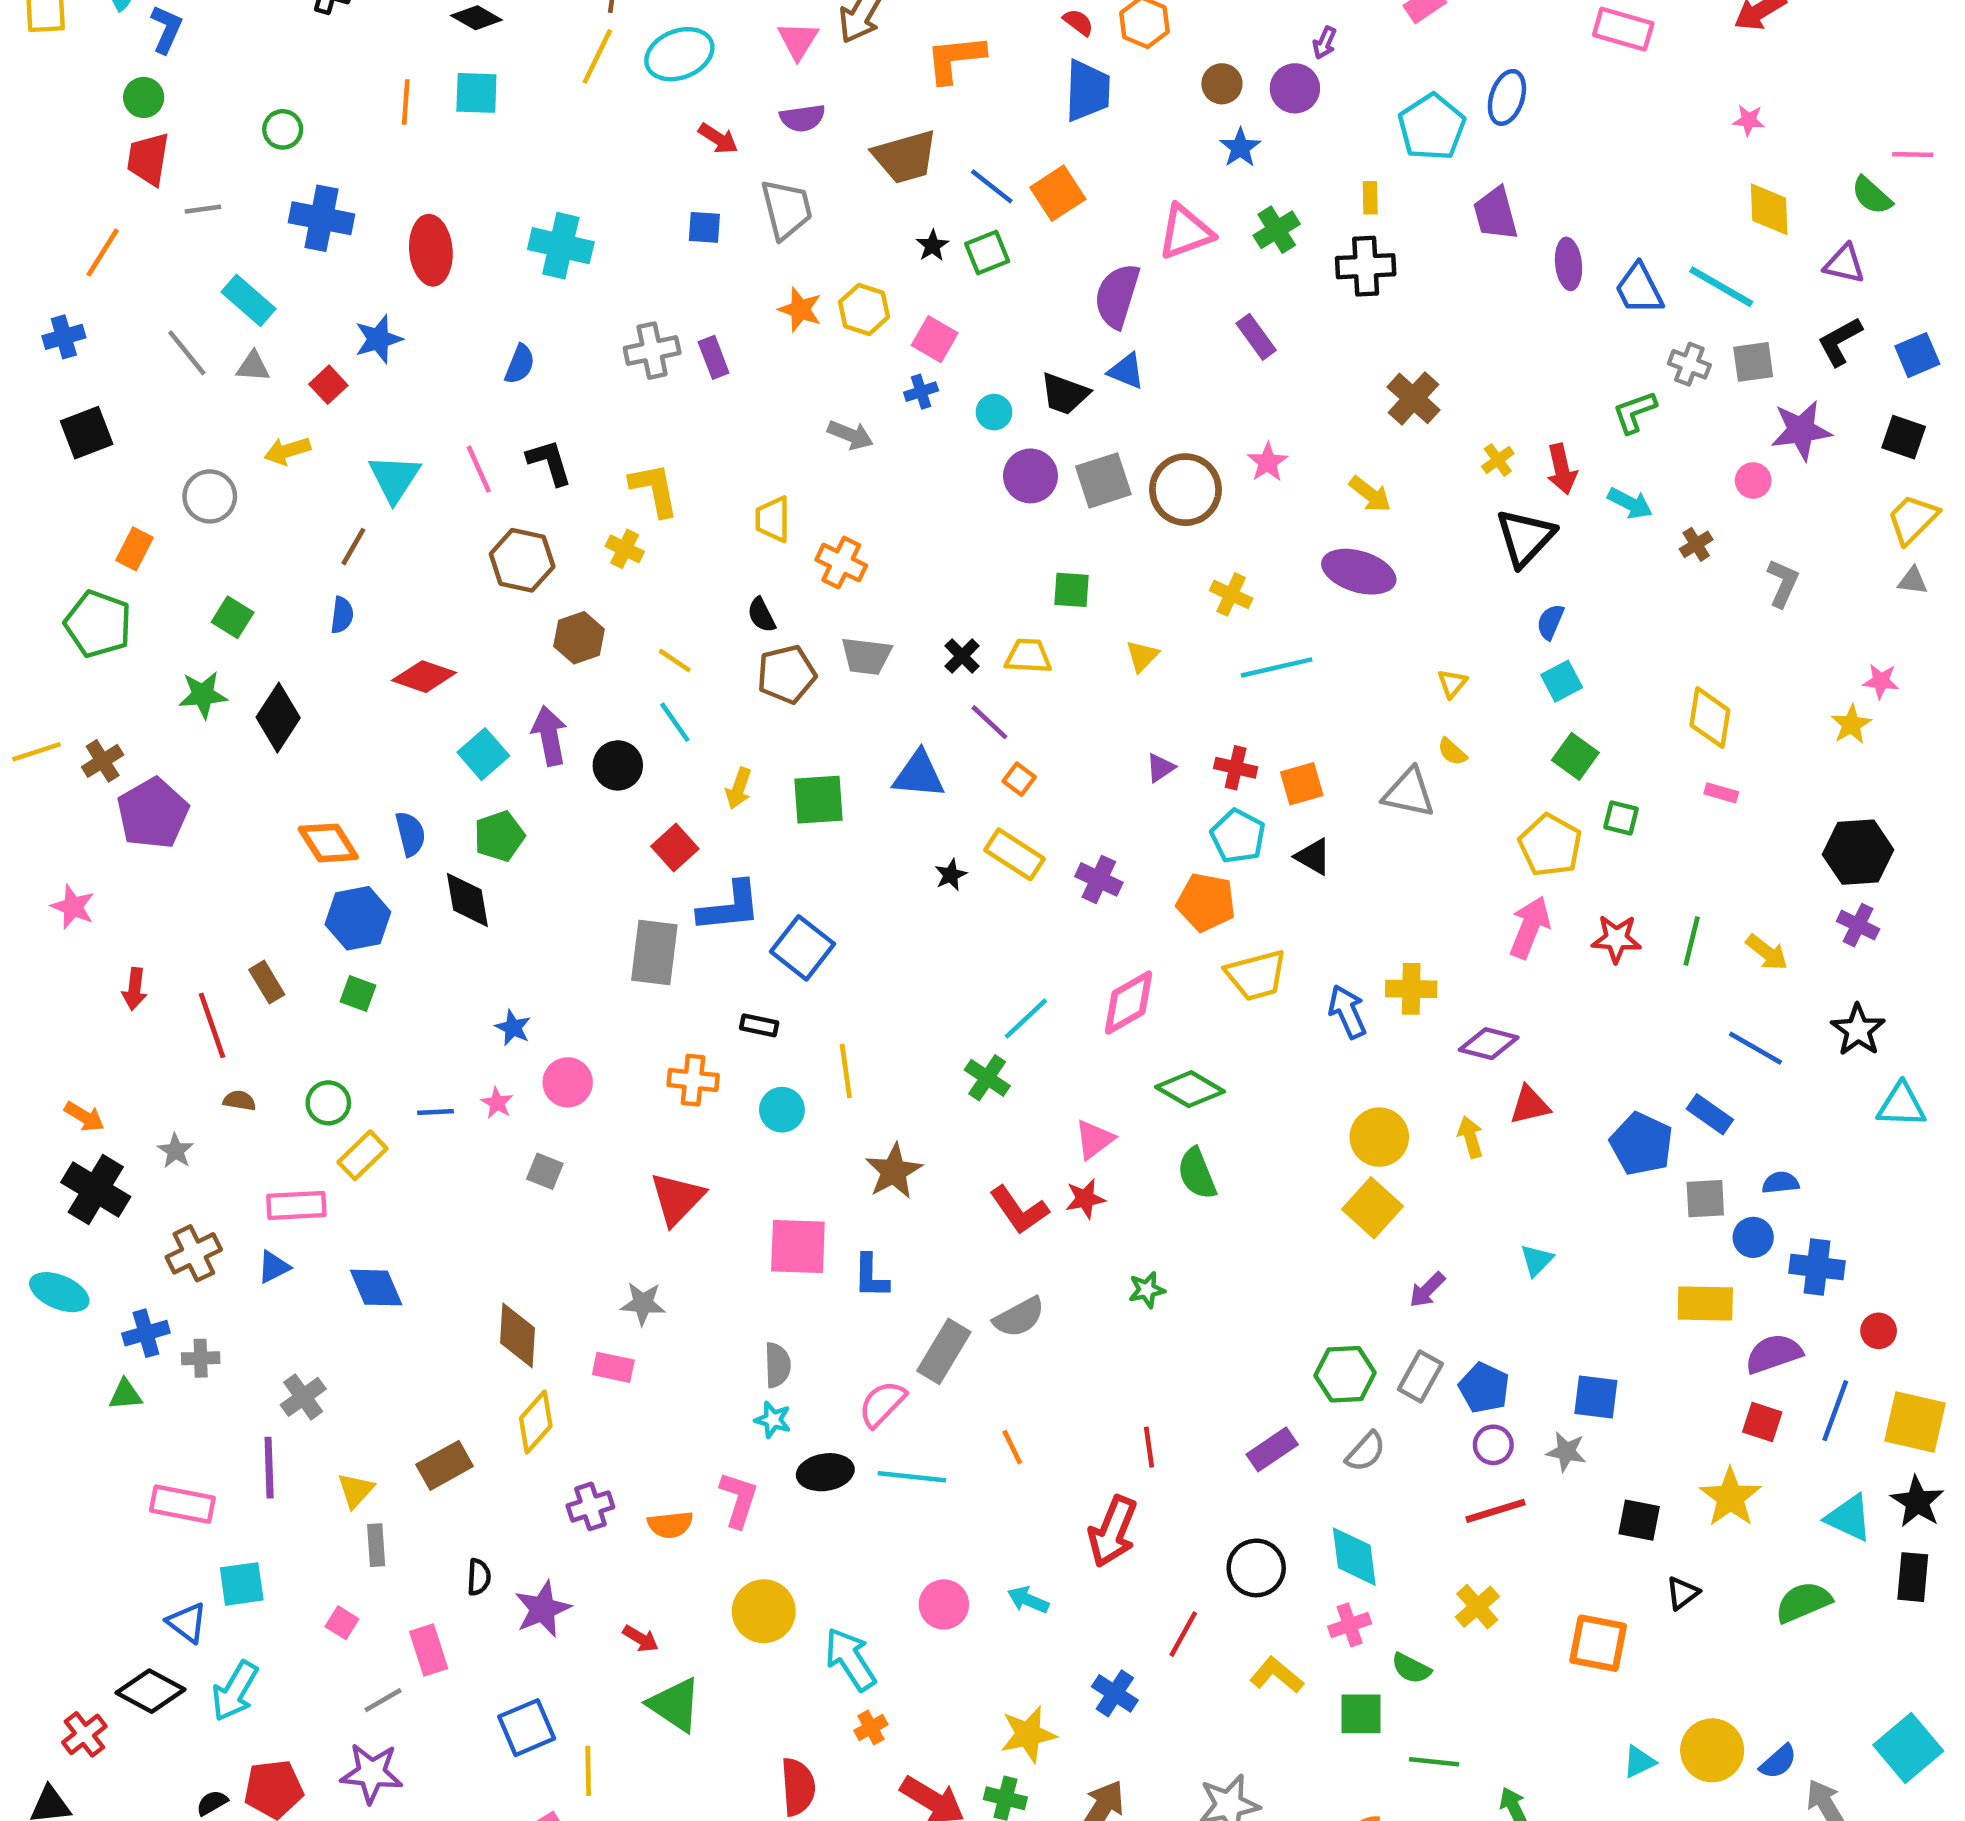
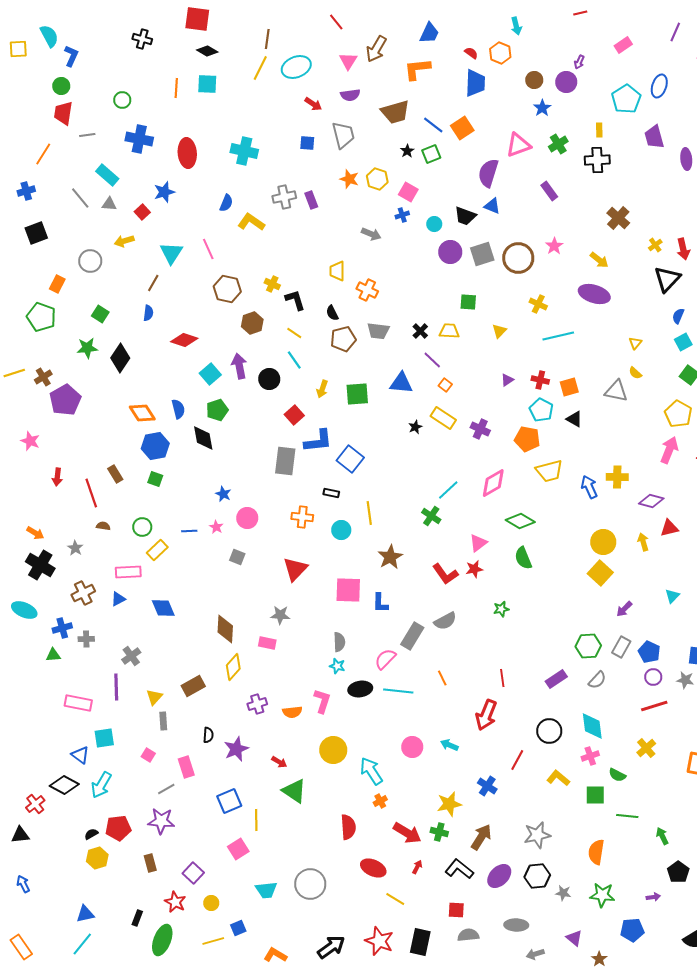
black L-shape: (549, 462) -> (295, 300), moved
yellow L-shape: (654, 490) -> (251, 222), moved, turned -44

